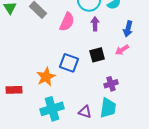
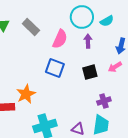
blue square: (69, 63) -> (55, 68), moved
orange star: (46, 77) -> (26, 94), moved

